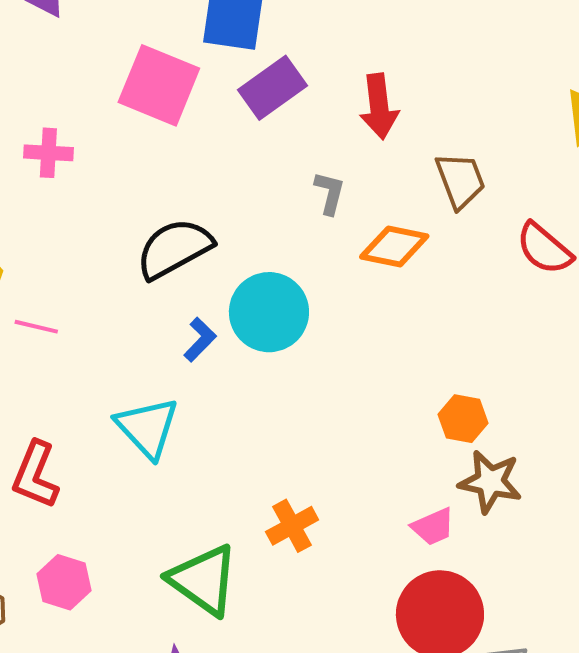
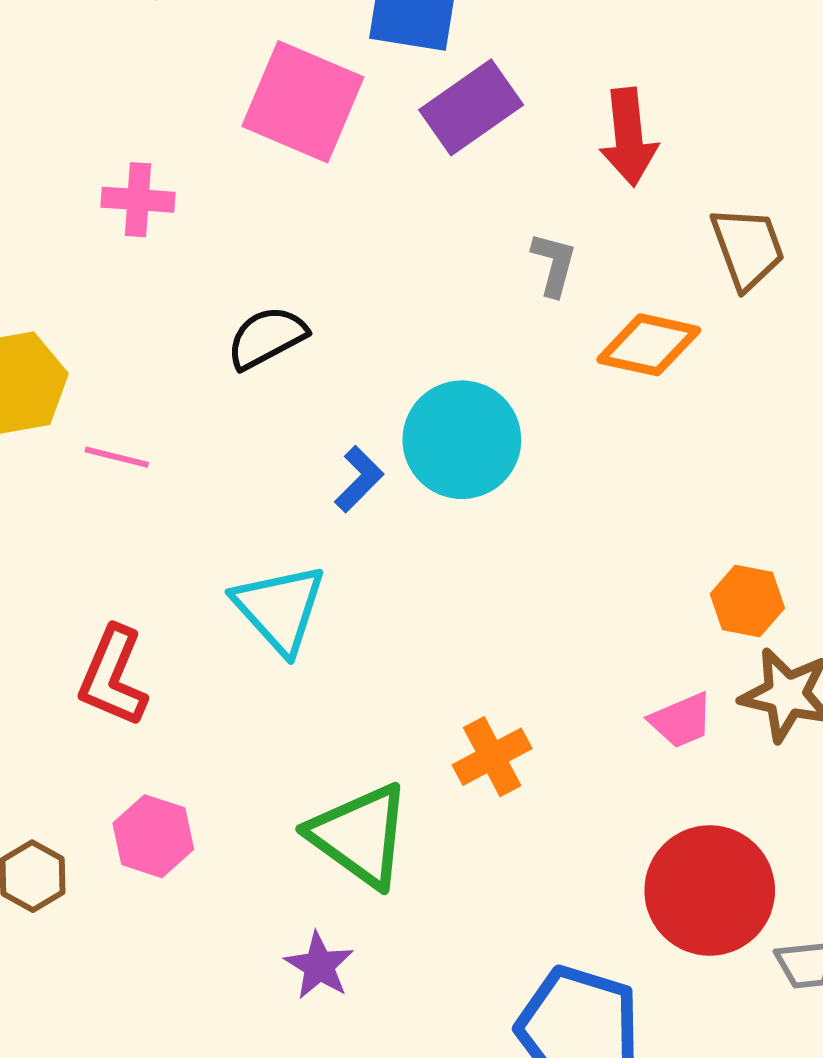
black semicircle: (174, 249) -> (267, 337), moved, size x0.7
pink trapezoid: (433, 527) -> (681, 720), moved

